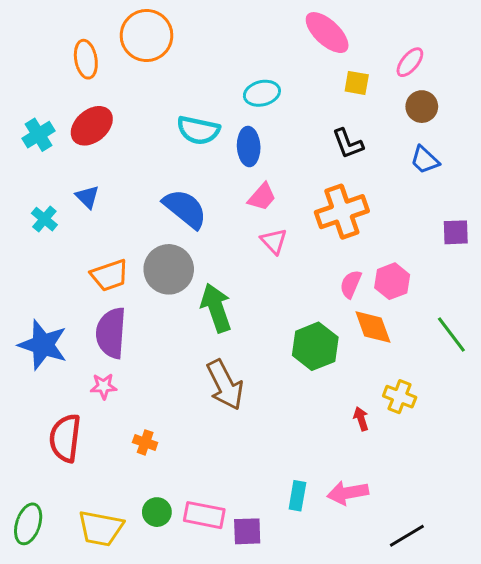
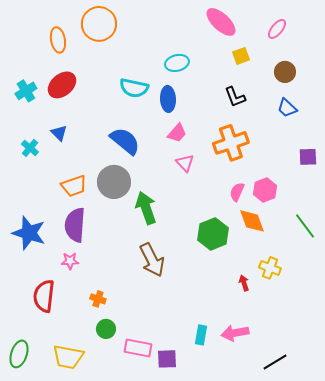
pink ellipse: (410, 62) -> (277, 29), moved
yellow square: (357, 83) -> (241, 56), turned -30
green circle: (157, 512) -> (106, 329), moved

